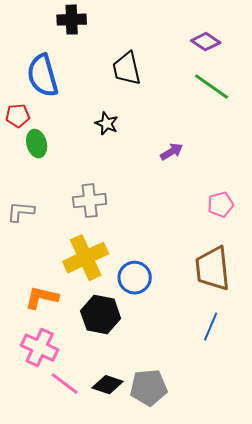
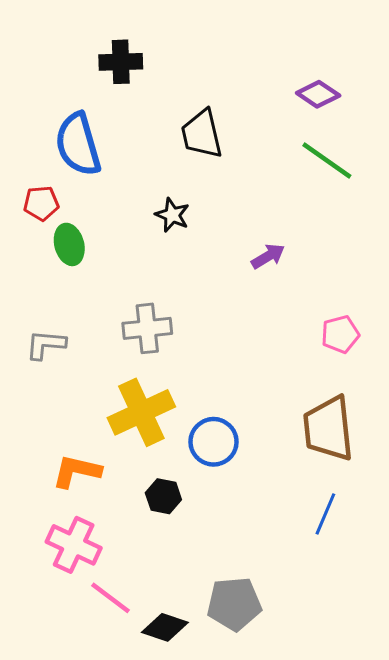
black hexagon: (101, 315) -> (163, 496), size x0.6
black diamond: (108, 385) -> (165, 627), moved

